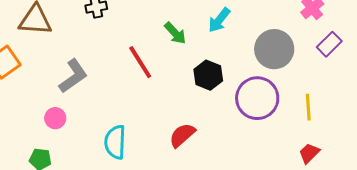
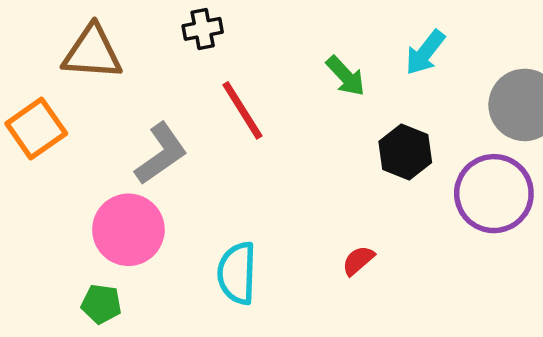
red line: (140, 62) -> (242, 110), moved
pink circle: (55, 118) -> (128, 230), size x1.8
red semicircle: (182, 135) -> (358, 261), size x0.7

